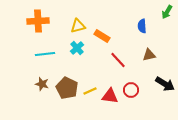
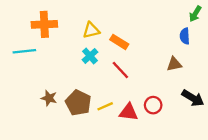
blue semicircle: (142, 26) -> (185, 36), moved
cyan line: (45, 54) -> (24, 51), moved
red line: (118, 60) -> (120, 70), moved

